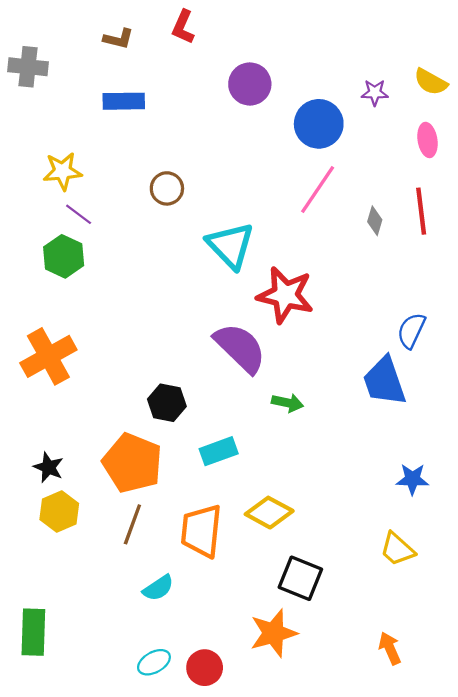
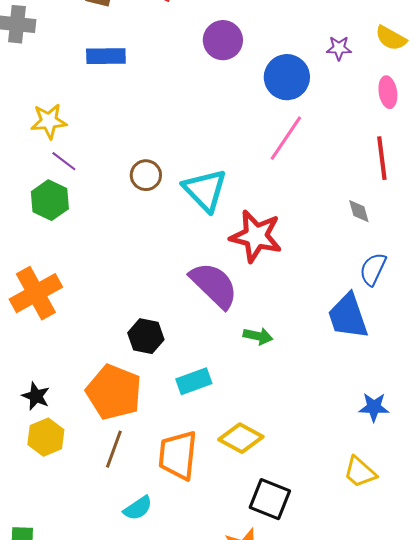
brown circle: (167, 188) -> (146, 175), moved
gray diamond: (375, 221) -> (359, 211), moved, turned -32

